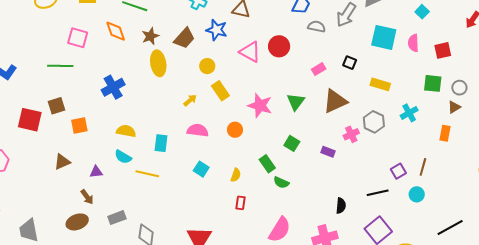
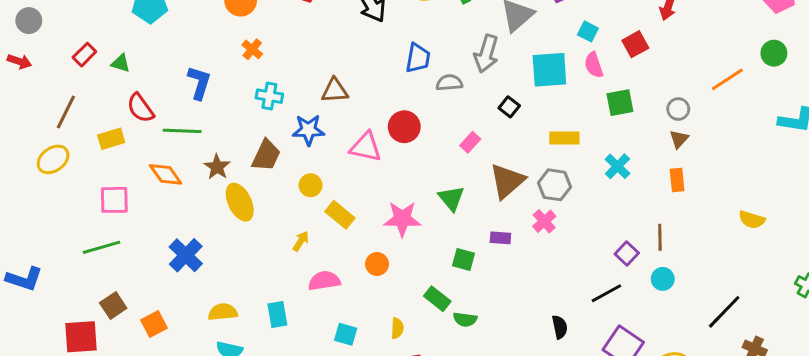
cyan square: (422, 12) -> (588, 31), moved
red square: (443, 50) -> (635, 44), moved
black square: (350, 63) -> (509, 107), moved, turned 32
green square: (433, 83) -> (620, 103), moved
gray hexagon: (374, 122) -> (554, 185), moved
purple rectangle: (328, 152) -> (500, 238), moved

